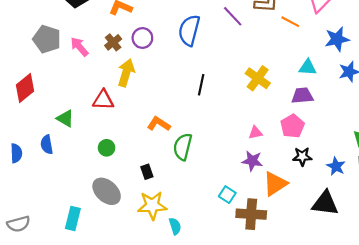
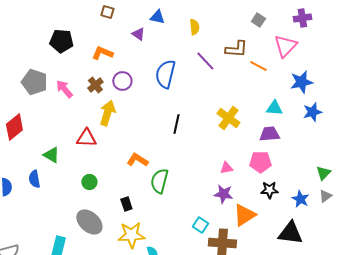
pink pentagon: (292, 126) -> (260, 162), turned 30

